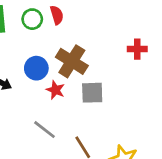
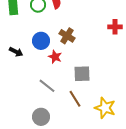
brown cross: (72, 61) -> (67, 36), size x0.7
gray square: (92, 93) -> (82, 74), moved

